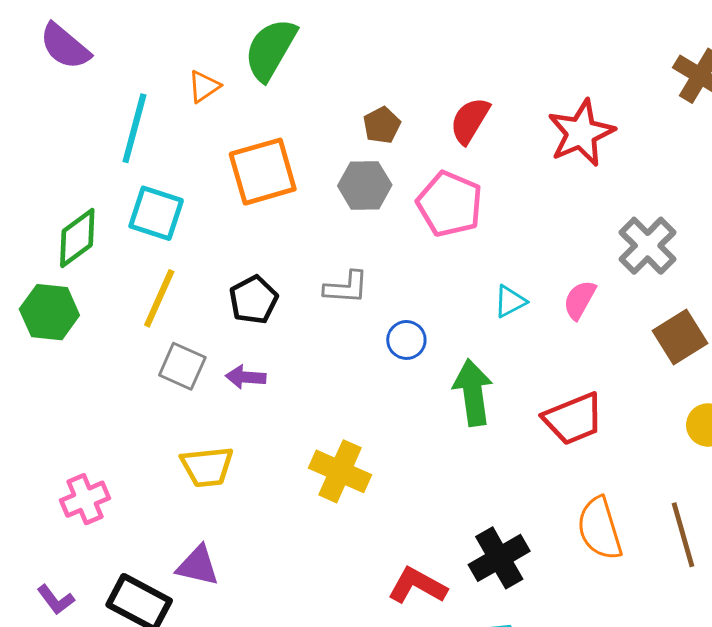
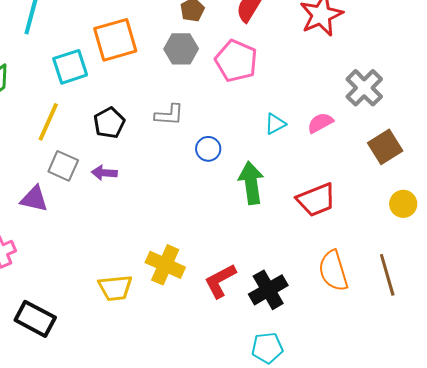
cyan square: (156, 213) -> (70, 67), moved, turned -36
pink semicircle: (580, 300) -> (320, 123), turned 32
yellow trapezoid: (207, 467) -> (115, 288), moved
yellow cross: (340, 471) -> (165, 265), moved
purple triangle: (198, 566) -> (34, 199), moved
red L-shape: (417, 586) -> (220, 281), moved, turned -57

